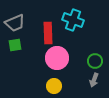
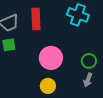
cyan cross: (73, 20) -> (78, 15), moved
red rectangle: (48, 33) -> (36, 19), moved

